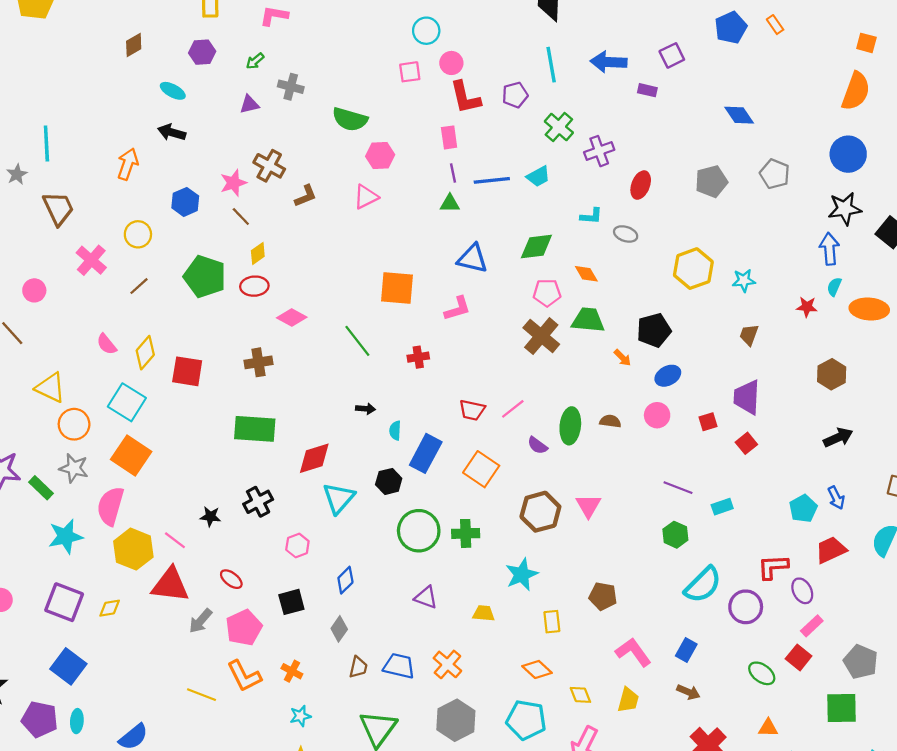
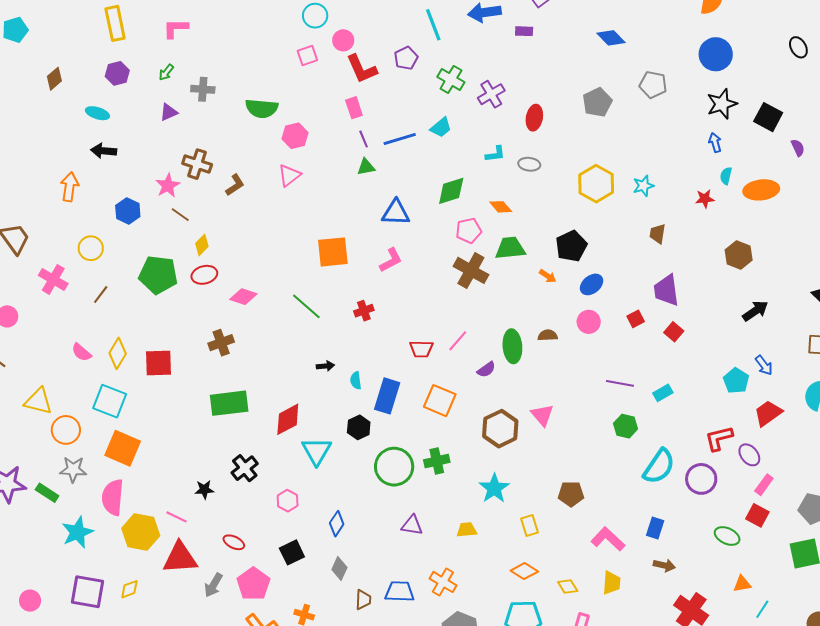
blue arrow: (829, 249) -> (715, 143), size x0.7
purple semicircle: (537, 445) -> (486, 370), turned -60

